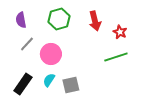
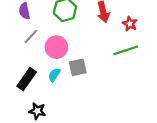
gray square: (71, 85) -> (78, 67), moved

